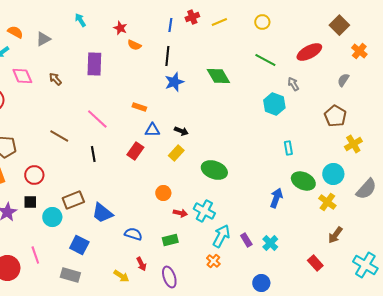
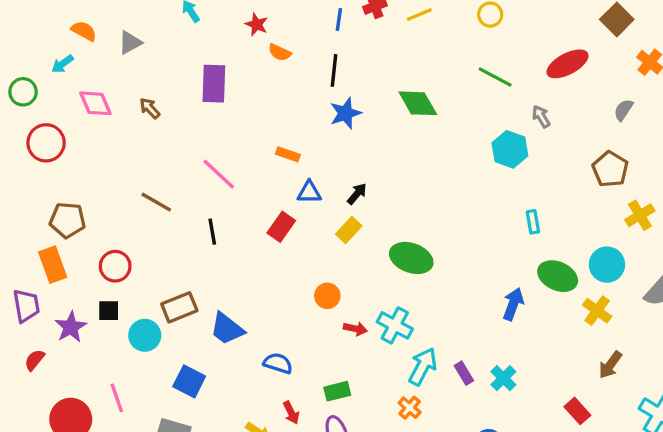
black arrow: (181, 131) -> (357, 194), turned -72
green rectangle: (170, 240) -> (337, 391), moved

